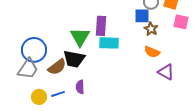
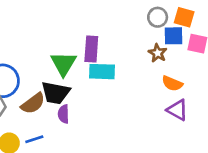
blue square: (142, 16) -> (173, 36), moved
orange semicircle: (152, 52) -> (172, 83), moved
purple semicircle: (80, 87) -> (63, 114), moved

